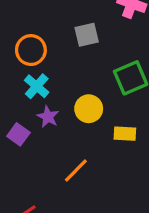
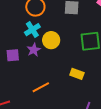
yellow circle: (89, 109) -> (51, 40), moved
purple square: (18, 134) -> (13, 55), turned 32

